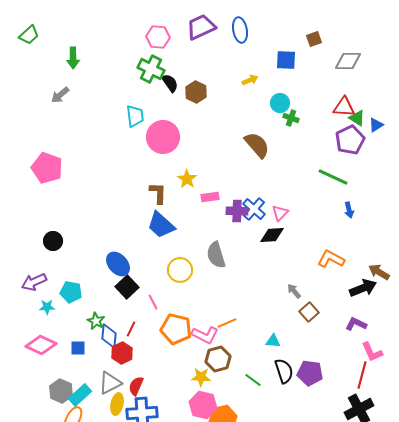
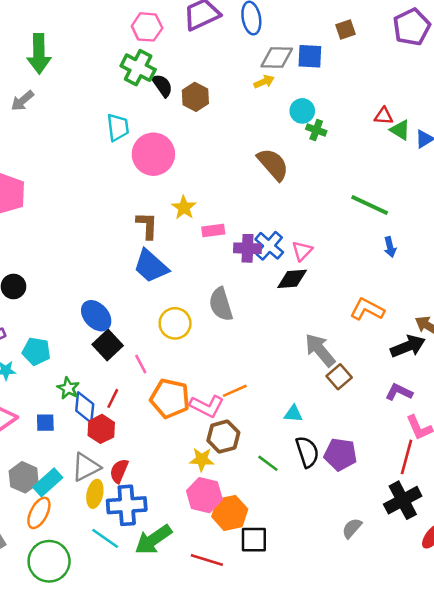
green arrow: (73, 58) -> (39, 54), size x1.4
gray diamond: (348, 61) -> (277, 57), moved
red triangle: (344, 107) -> (384, 116), size x0.7
purple pentagon: (350, 140) -> (412, 27), moved
gray arrow: (294, 291) -> (320, 350), size x1.8

